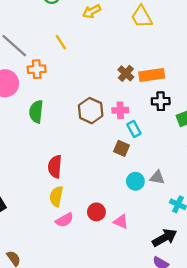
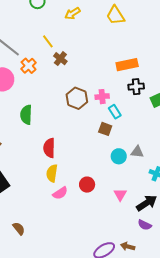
orange cross: (37, 69) -> (29, 66), turned -35
brown cross: (126, 73) -> (60, 59), moved
green semicircle: (36, 112) -> (26, 115), moved
pink triangle: (121, 222) -> (120, 195), moved, turned 40

